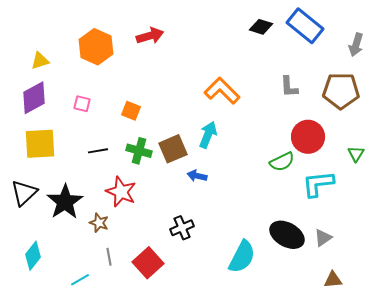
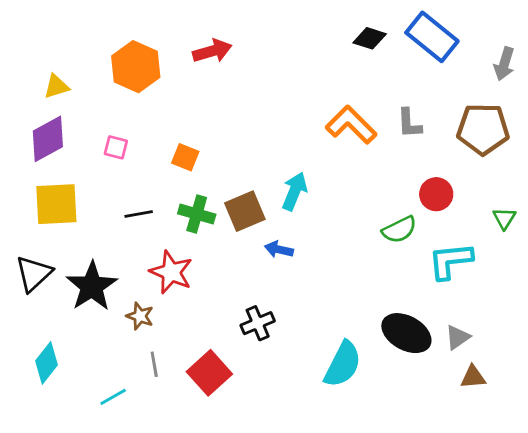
orange L-shape: (222, 91) -> (351, 125), moved
red circle: (308, 137) -> (436, 194), size x0.7
brown triangle: (333, 280) -> (473, 377), moved

